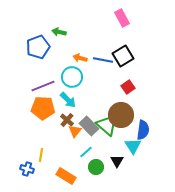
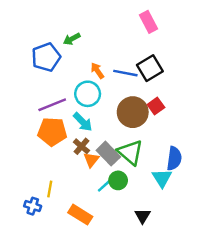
green arrow: (59, 32) -> (72, 39), turned -40
orange arrow: (80, 58) -> (97, 71), turned 40
brown circle: (121, 115) -> (133, 112), moved
black triangle: (117, 161) -> (142, 216), moved
green circle: (96, 167) -> (118, 180), moved

